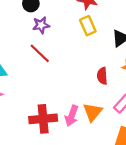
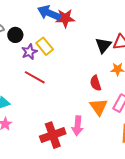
yellow rectangle: (88, 26) -> (45, 46), moved
orange triangle: (93, 112) -> (99, 107), moved

